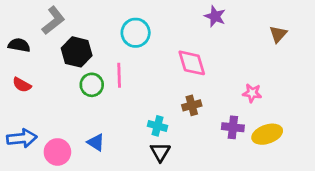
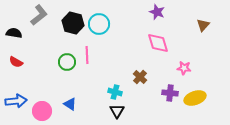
black hexagon: (77, 52) -> (73, 23), moved
pink diamond: (192, 63) -> (158, 43), moved
brown cross: (192, 105) -> (140, 77), turned -32

